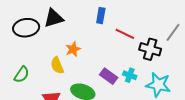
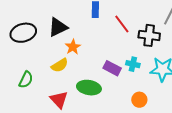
black triangle: (54, 18) -> (58, 27), moved
red line: (125, 34) -> (122, 24), turned 36
yellow semicircle: (57, 65) -> (60, 65), turned -90

